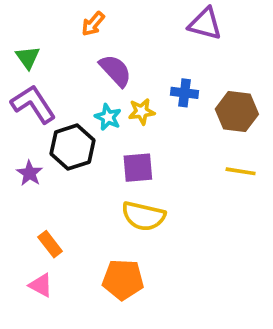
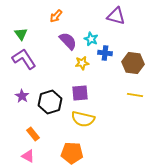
cyan star: (108, 117) -> (91, 39), moved
black hexagon: (72, 147) -> (50, 102), moved

